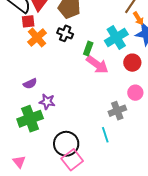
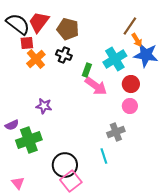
purple semicircle: (30, 84) -> (12, 125), moved
pink circle: (135, 93) -> (130, 106), moved
purple star: (47, 102) -> (44, 106), moved

